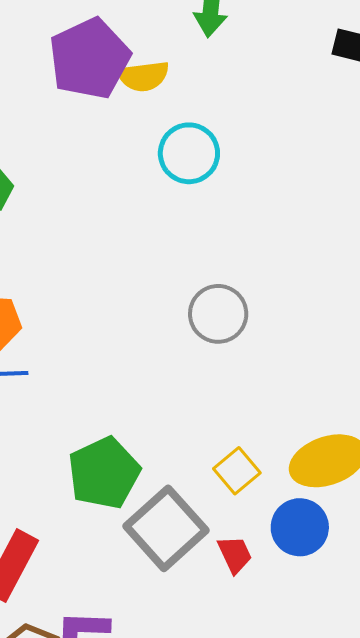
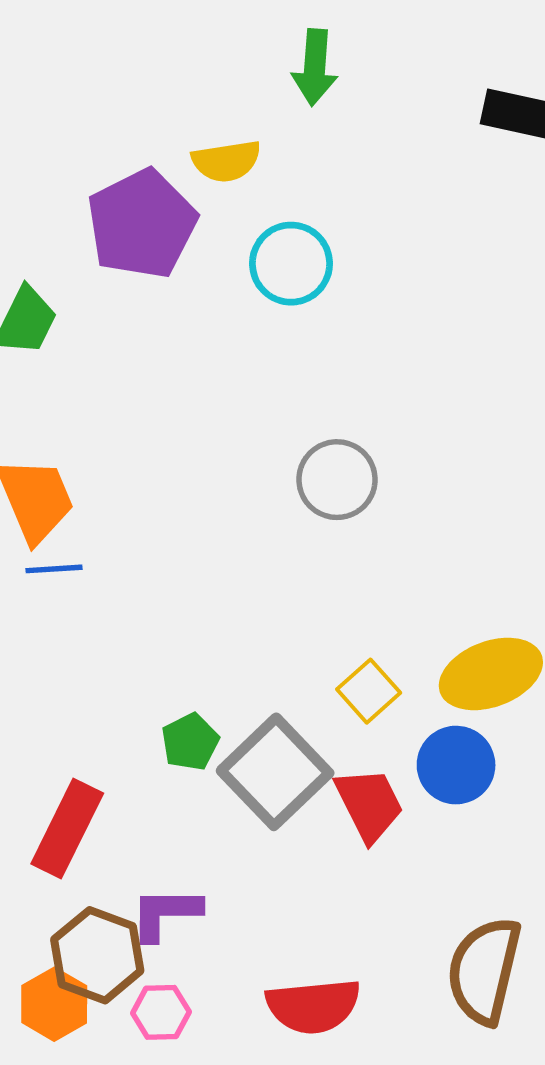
purple pentagon: (90, 59) -> (142, 224), moved
green pentagon: (104, 473) -> (190, 742), moved, size x0.6
red trapezoid: (235, 554) -> (369, 804), size x1.5

